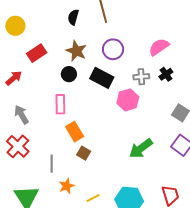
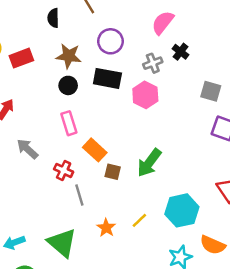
red rectangle: (37, 53) -> (21, 58), moved, turned 30
red cross: (18, 146) -> (64, 170), moved, size x0.7
green arrow: (141, 148) -> (149, 163), moved
orange star: (67, 186) -> (106, 228), moved

